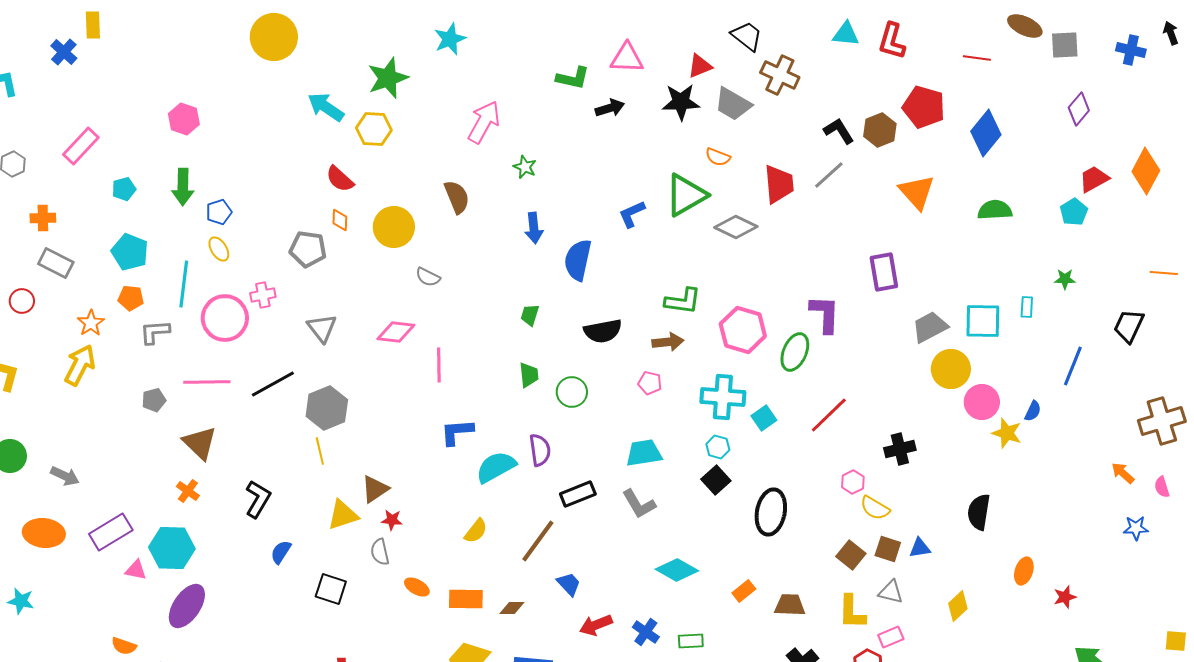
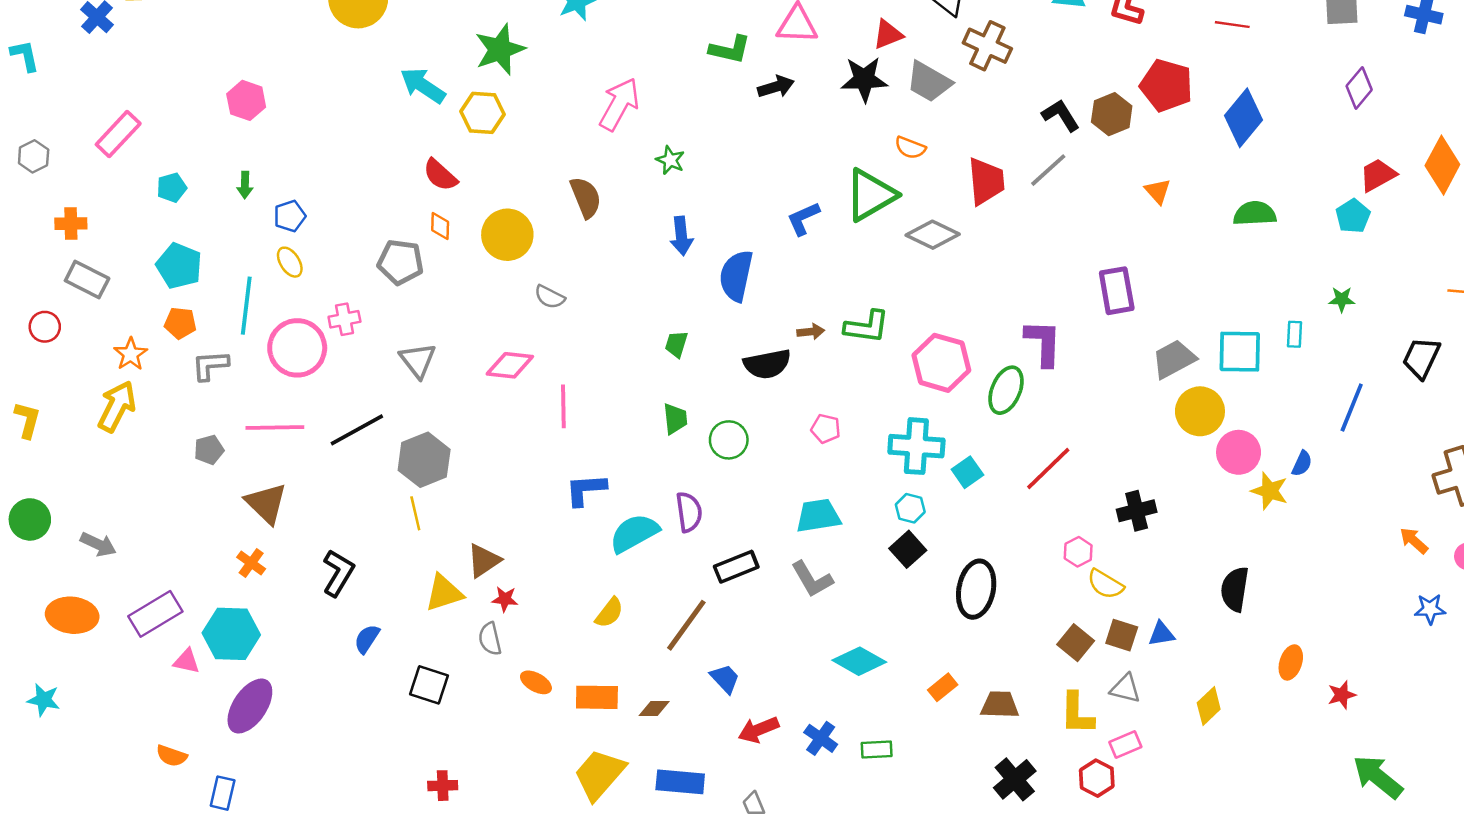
green arrow: (183, 187) -> (245, 185), size x0.6
orange triangle: (917, 192) -> (1158, 191), size x0.6
brown arrow: (668, 342) -> (811, 332), moved, size x0.7

